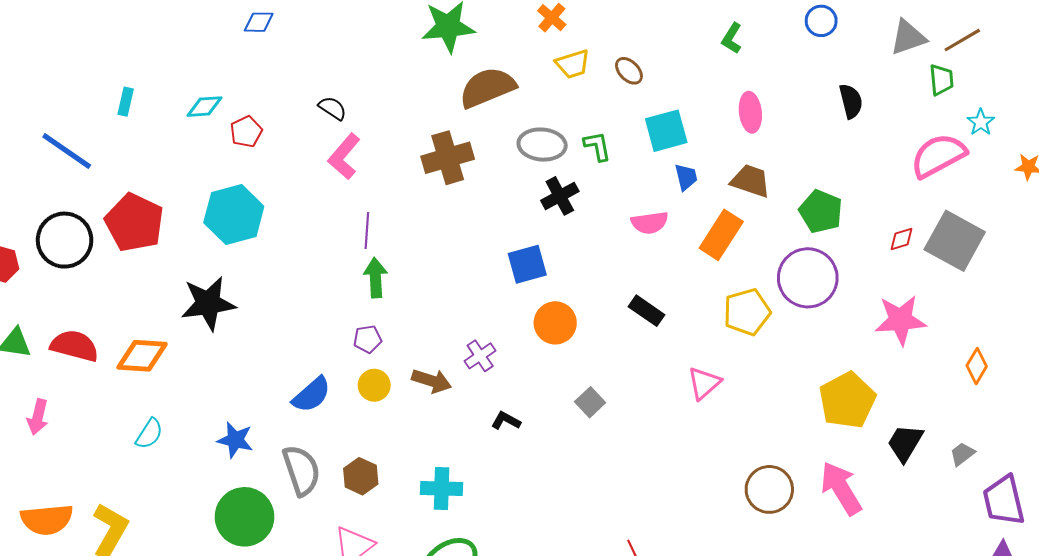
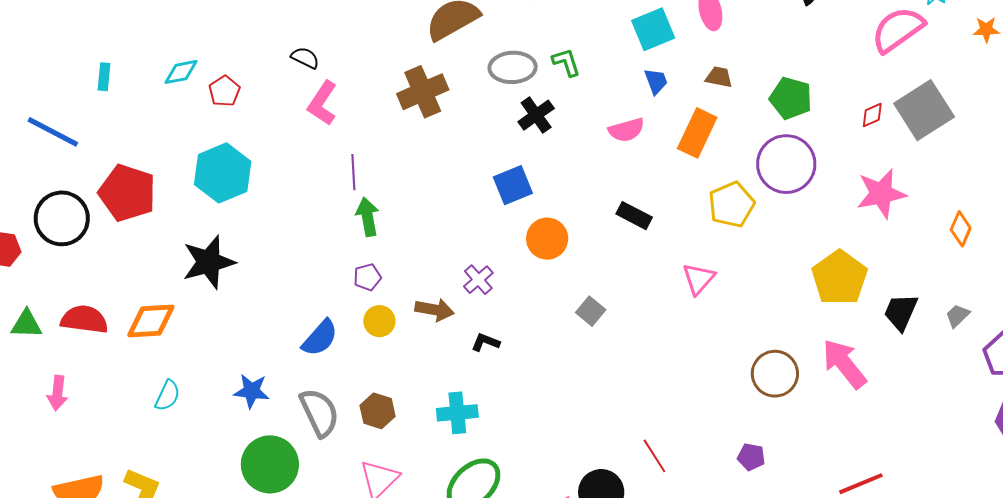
cyan square: (666, 131) -> (653, 29), moved
brown trapezoid: (751, 181) -> (719, 77), size x0.7
gray square: (955, 241) -> (924, 110), turned 36
black L-shape: (506, 421) -> (485, 342), moved

